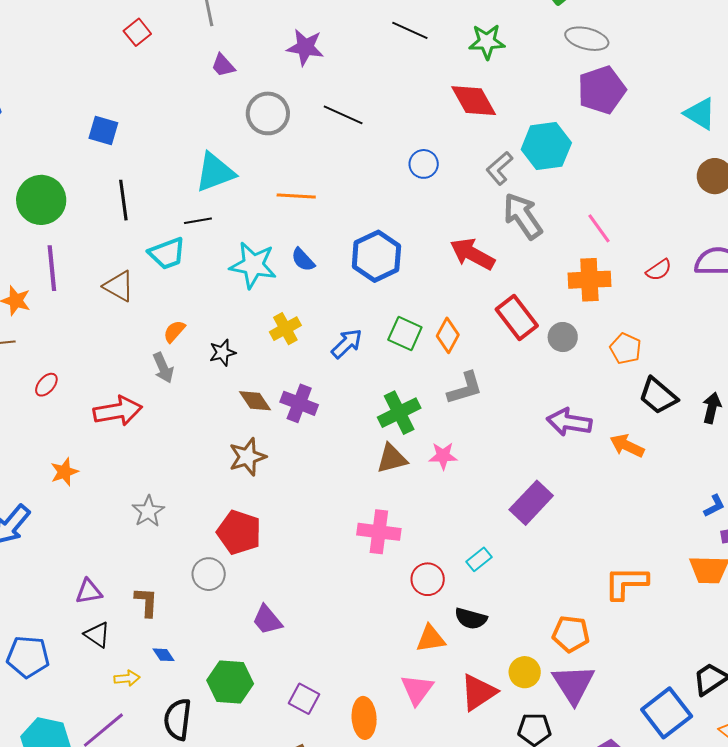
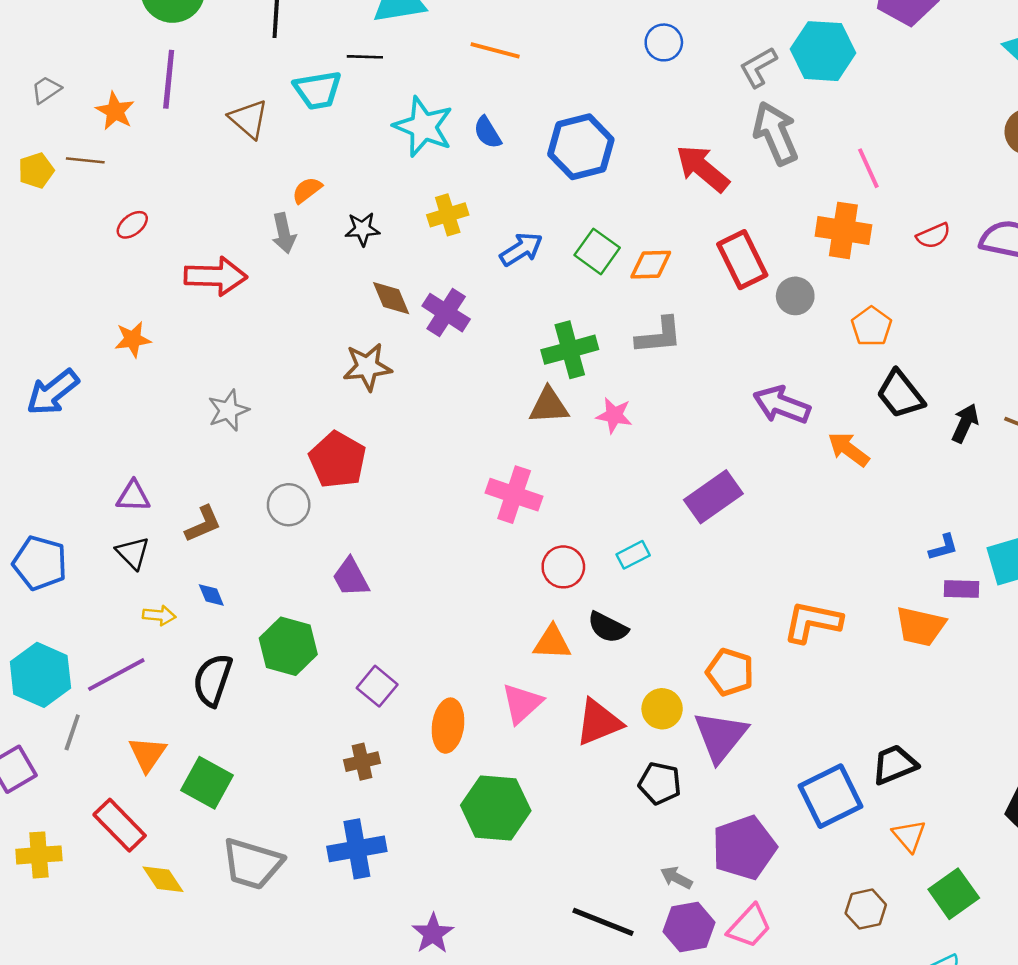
orange diamond: (448, 335) -> (651, 265), turned 48
brown L-shape: (146, 602) -> (203, 524), turned 52

